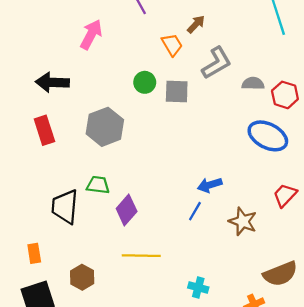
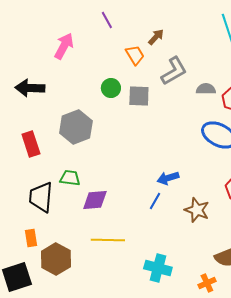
red rectangle: (44, 130) -> (31, 144), moved
purple diamond: (127, 210) -> (95, 200), turned 44
orange rectangle: (34, 253) -> (31, 238), moved
brown hexagon: (82, 277) -> (56, 259), size x1.4
cyan cross: (198, 287) -> (158, 268), size x1.5

